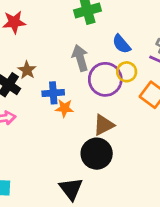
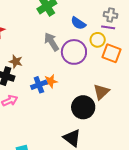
yellow circle: (127, 72) -> (98, 40), moved
blue cross: (53, 93) -> (39, 85), moved
brown triangle: (104, 125) -> (101, 92), moved

